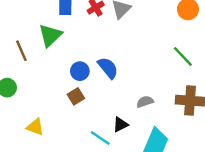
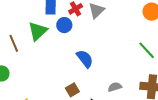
blue circle: (80, 71) -> (64, 25), moved
brown square: (76, 96) -> (72, 90), moved

